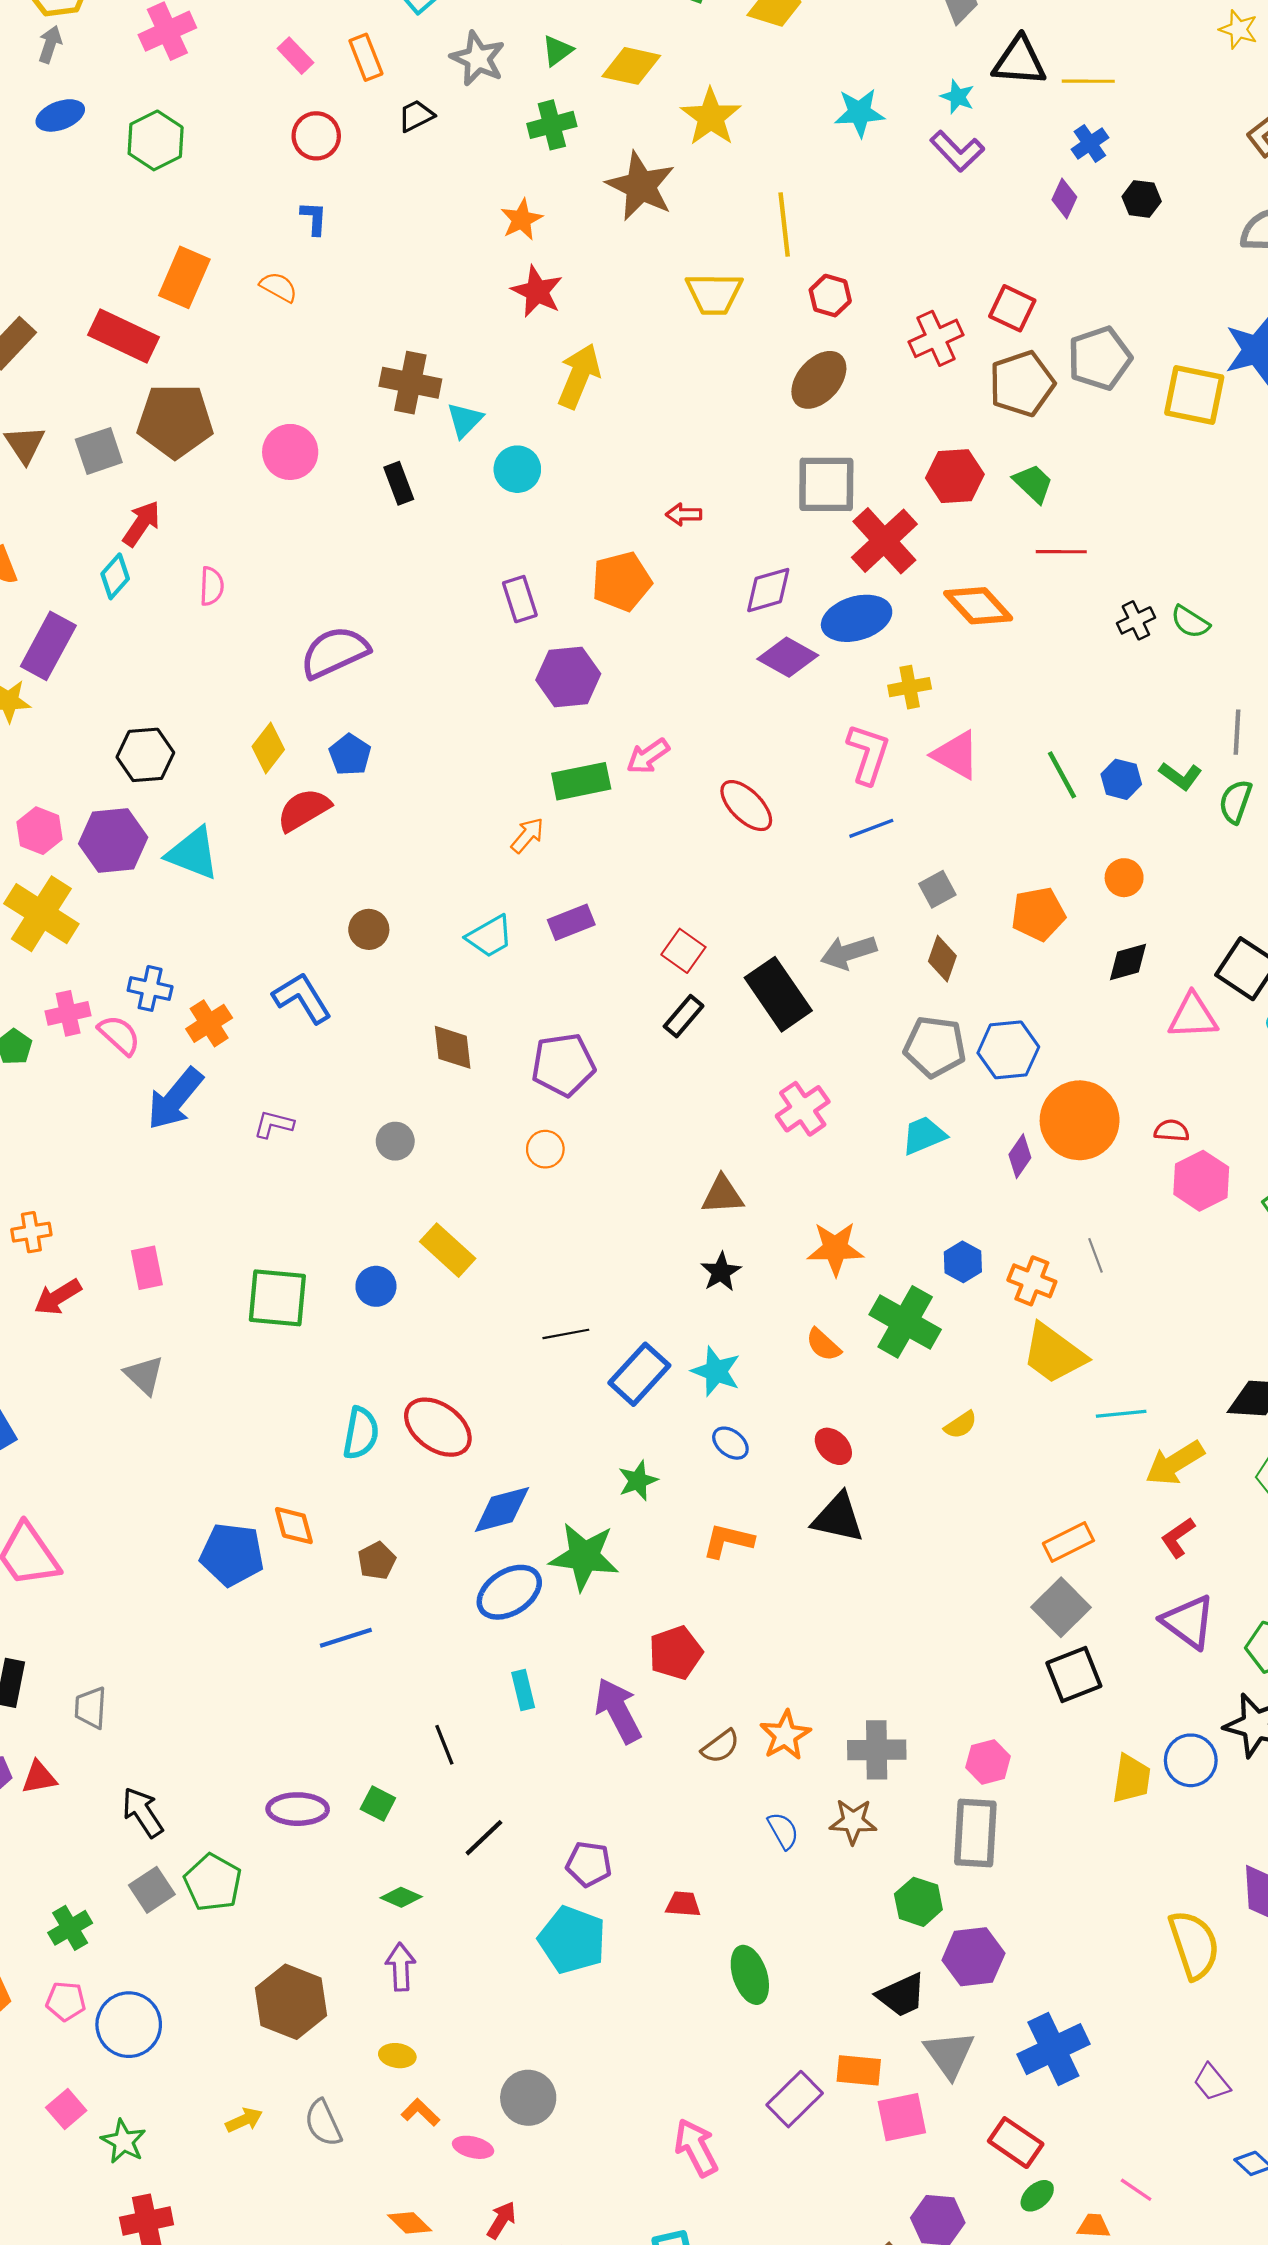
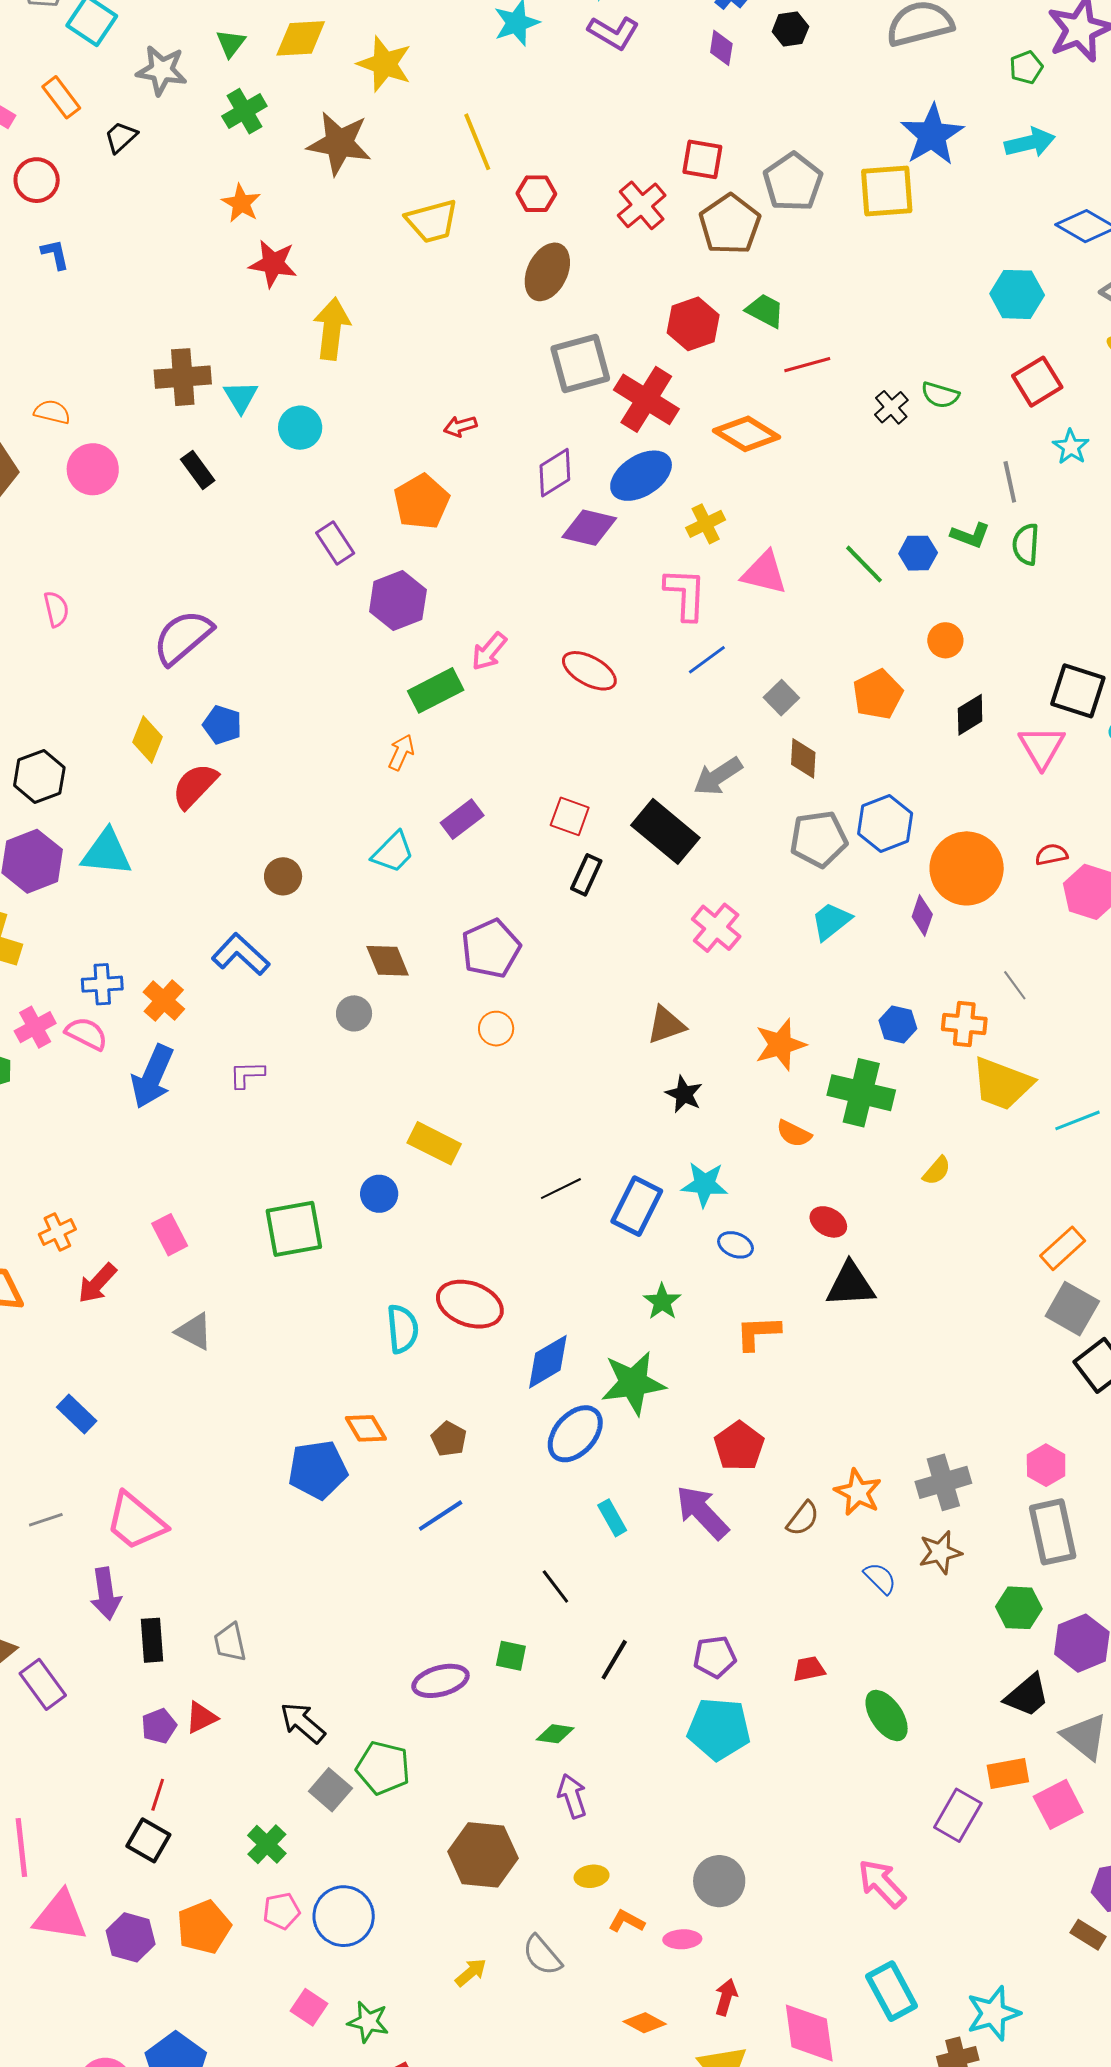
orange semicircle: (279, 287) -> (52, 412), moved
pink triangle: (1193, 1016) -> (1042, 747), turned -42
gray circle: (395, 1141) -> (354, 1013), moved

